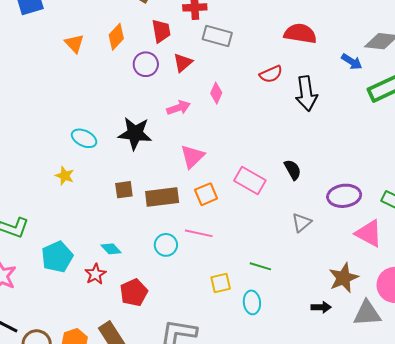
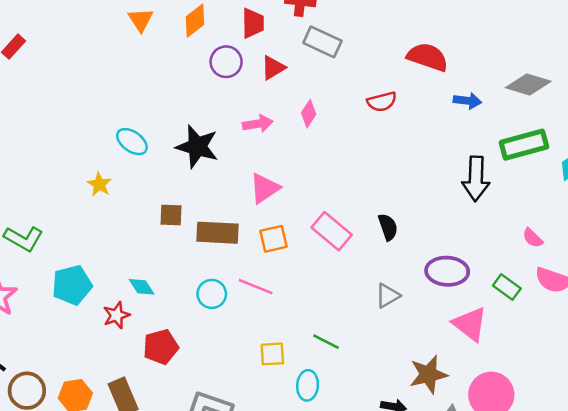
blue arrow: (352, 62) -> (467, 101), moved, turned -35
black arrow: (306, 93) -> (476, 179), moved

